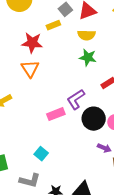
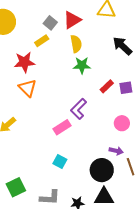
yellow semicircle: (86, 35) -> (76, 44), turned -90
black circle: (94, 119) -> (102, 170), moved
cyan square: (41, 154) -> (60, 162), moved

